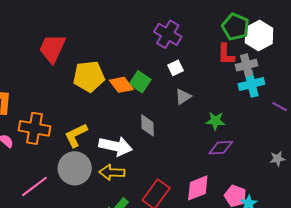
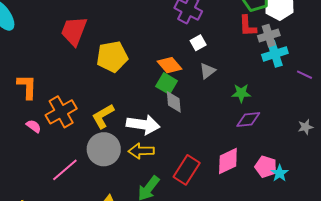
green square: (140, 82) -> (167, 84), moved
orange diamond: (121, 85) -> (170, 65), moved
orange cross: (35, 128) -> (61, 112), turned -36

